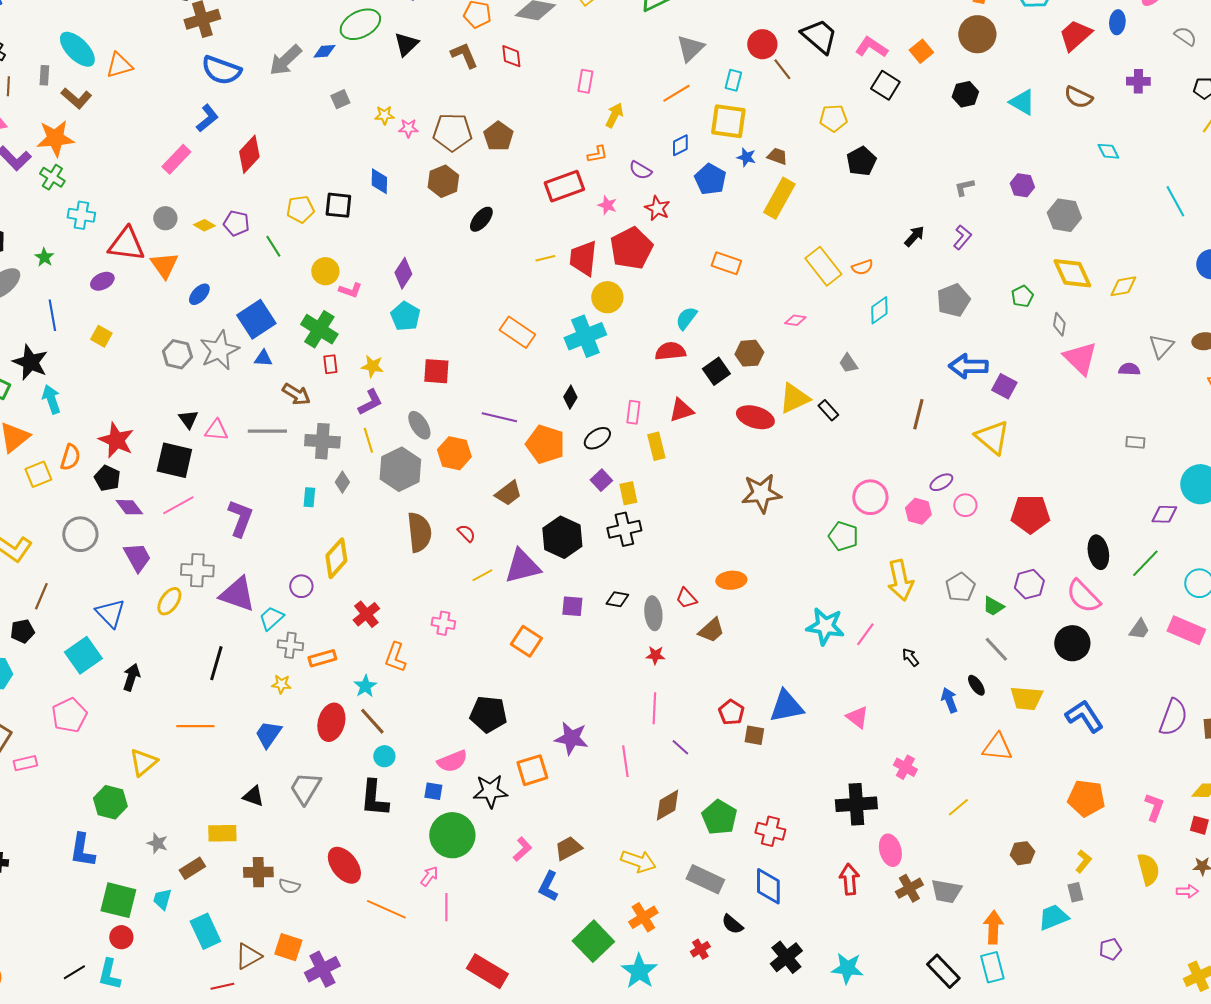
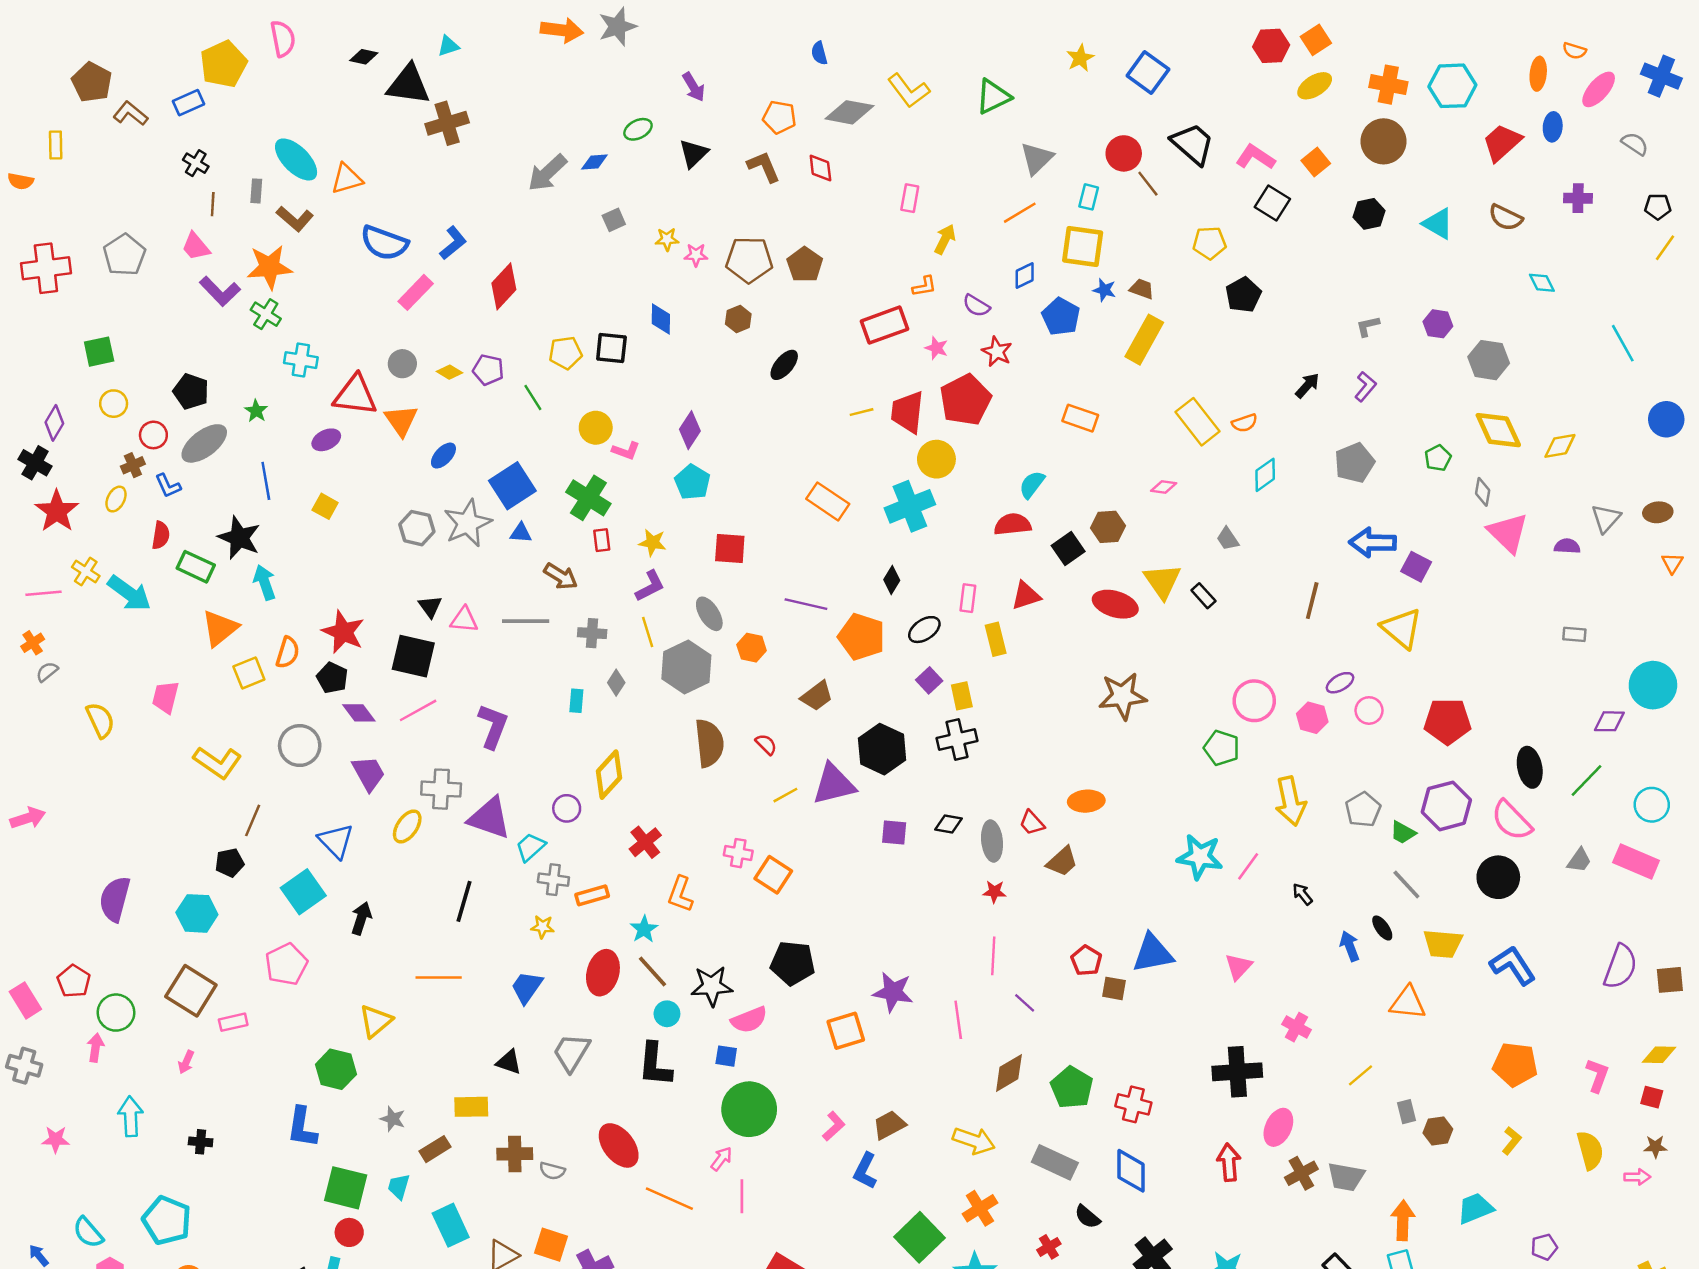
green ellipse: (360, 24) -> (638, 129), size x0.6
blue semicircle: (221, 70) -> (384, 243), moved
brown hexagon: (443, 181) -> (738, 319), size x0.7
yellow triangle: (794, 398) -> (1162, 581), turned -40
gray cross: (322, 441) -> (592, 633), size x0.7
orange hexagon: (454, 453) -> (752, 648), size x0.7
purple hexagon: (1029, 584) -> (1446, 806), size x1.4
orange square: (526, 641) -> (773, 875), moved
pink triangle: (857, 717) -> (1239, 967), turned 35
black star: (490, 791) -> (712, 986), moved
pink ellipse: (890, 850) -> (1278, 1127), turned 40
gray rectangle: (1075, 892) -> (1406, 1112), moved

